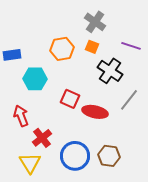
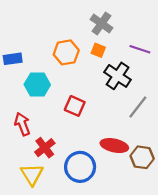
red ellipse: (95, 112) -> (114, 146), moved
brown hexagon: (109, 156) -> (142, 157), moved

